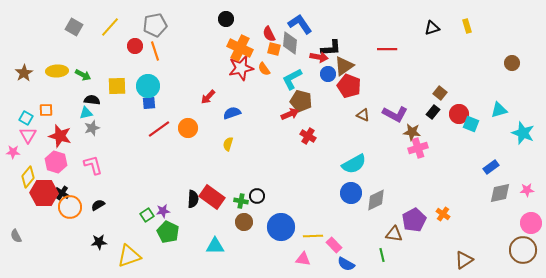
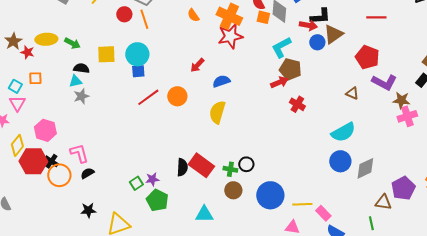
orange semicircle: (264, 69) -> (193, 15), moved
red pentagon: (349, 86) -> (367, 57), moved
brown triangle: (363, 115) -> (352, 93), moved
red star: (60, 136) -> (27, 52), moved, size x0.6
yellow semicircle: (228, 144) -> (217, 112), size x1.6
pink L-shape: (93, 165) -> (79, 153), moved

